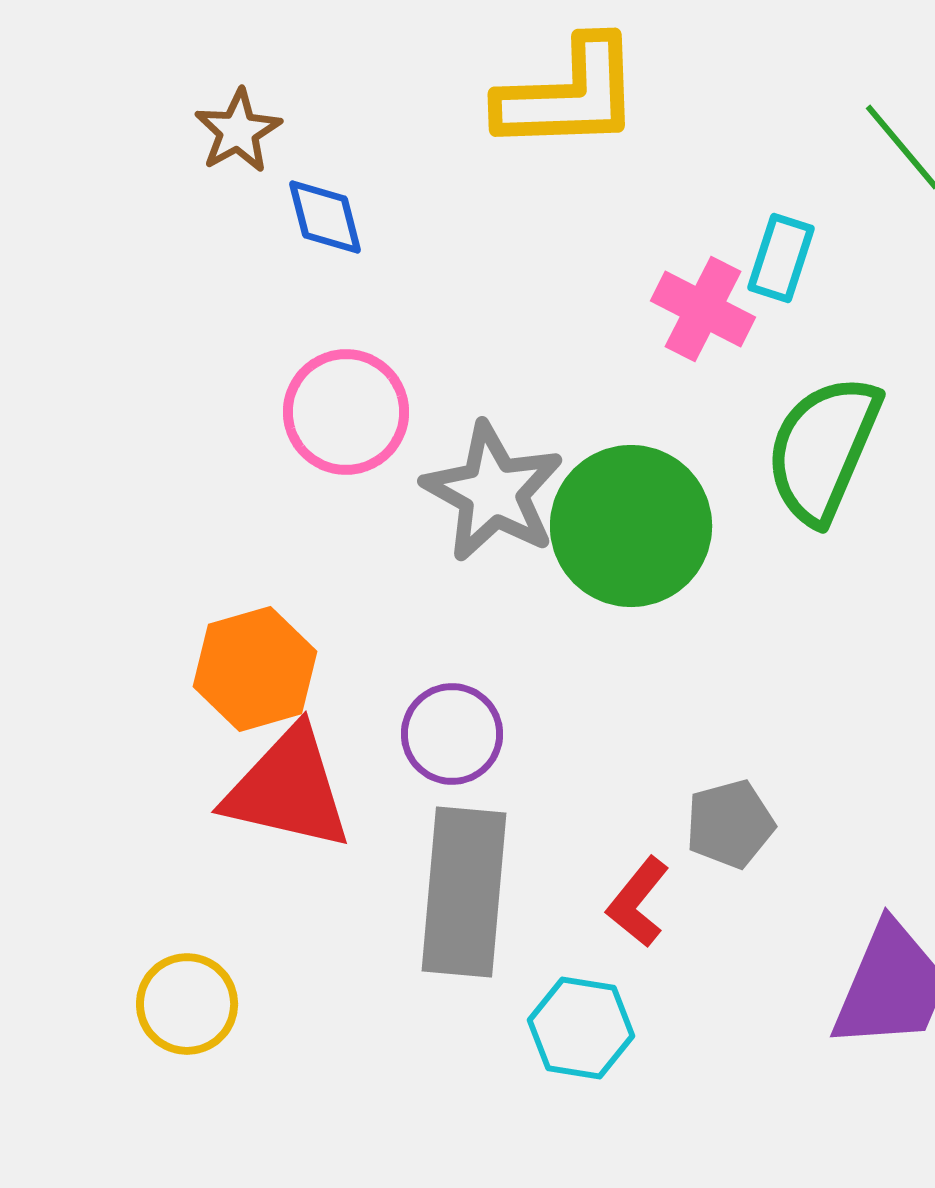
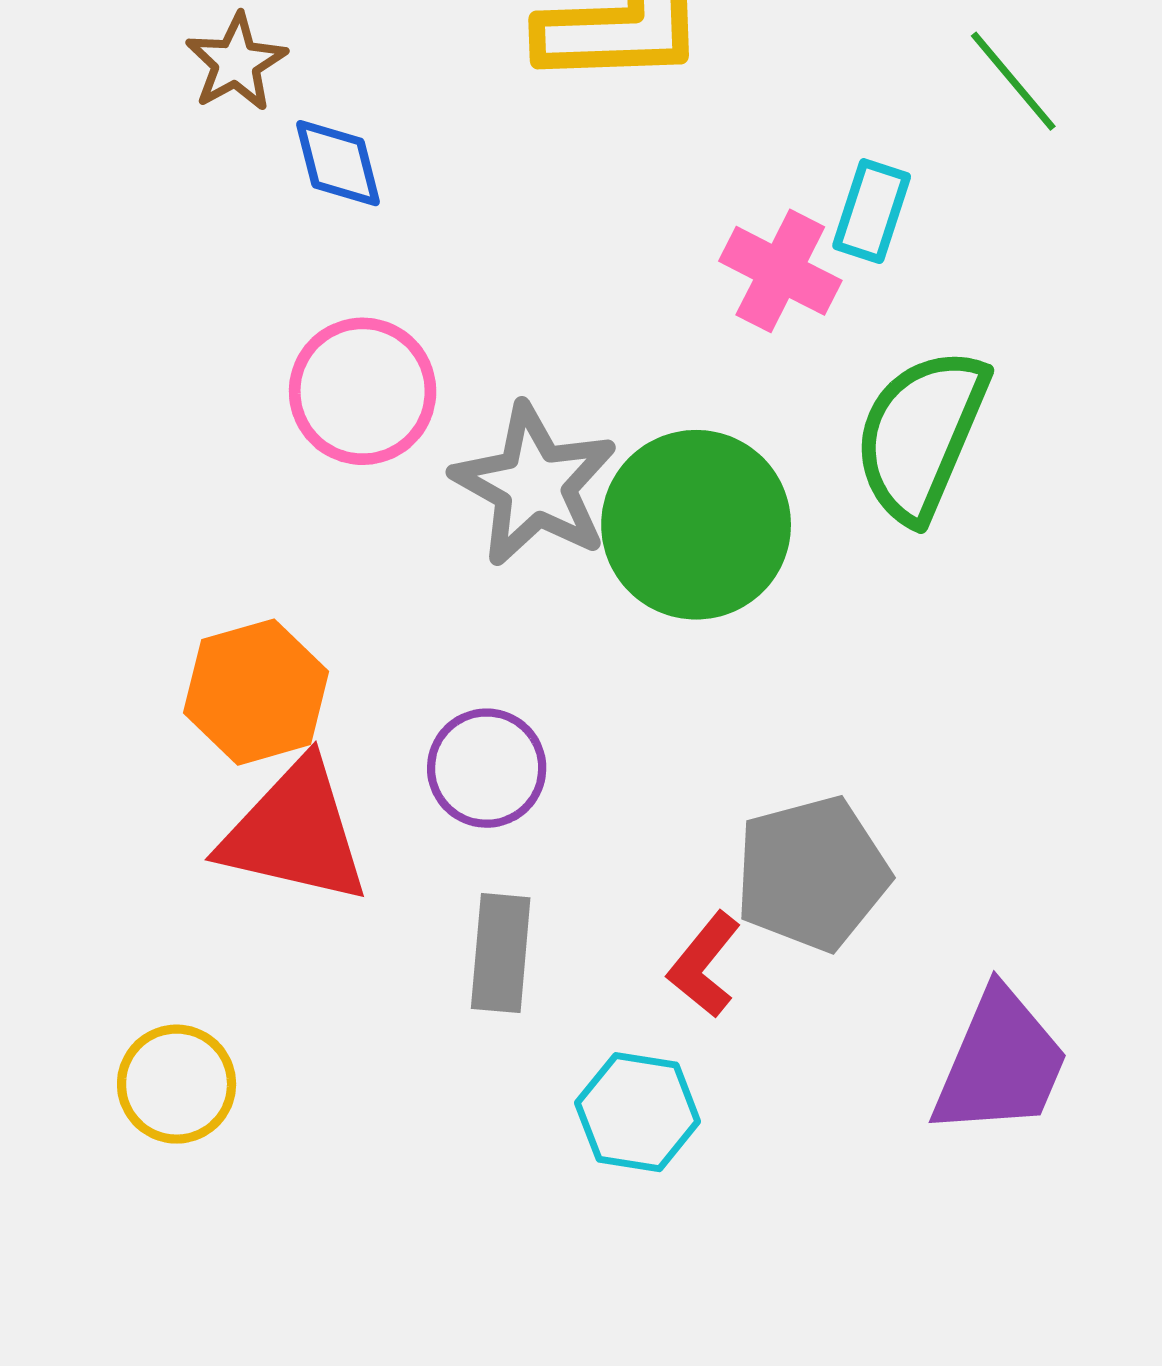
gray pentagon: (730, 824) -> (812, 873), size x1.5
gray rectangle: (464, 892) -> (501, 953), size x0.6

